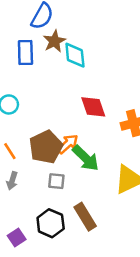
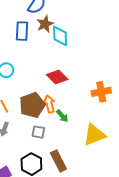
red diamond: (93, 107) -> (57, 77), moved, turned -30
orange arrow: (68, 144) -> (49, 104), turned -66
green arrow: (86, 158) -> (62, 116), size x0.6

